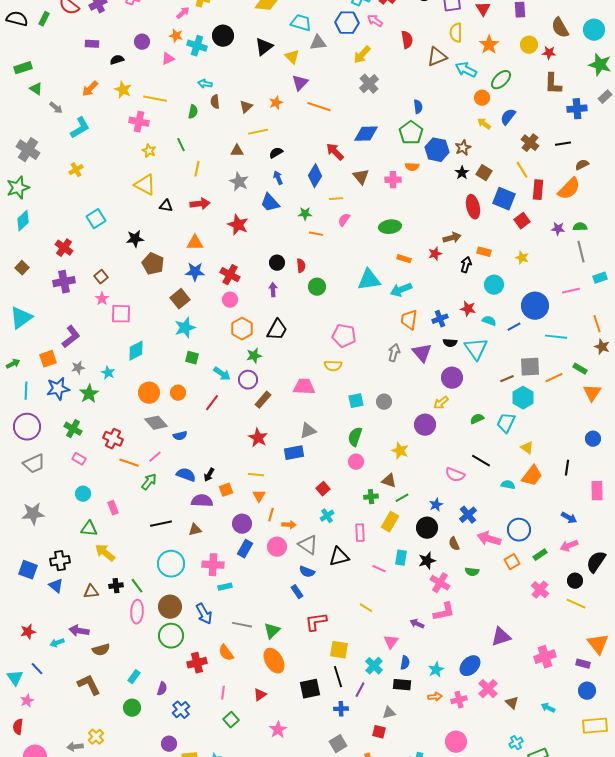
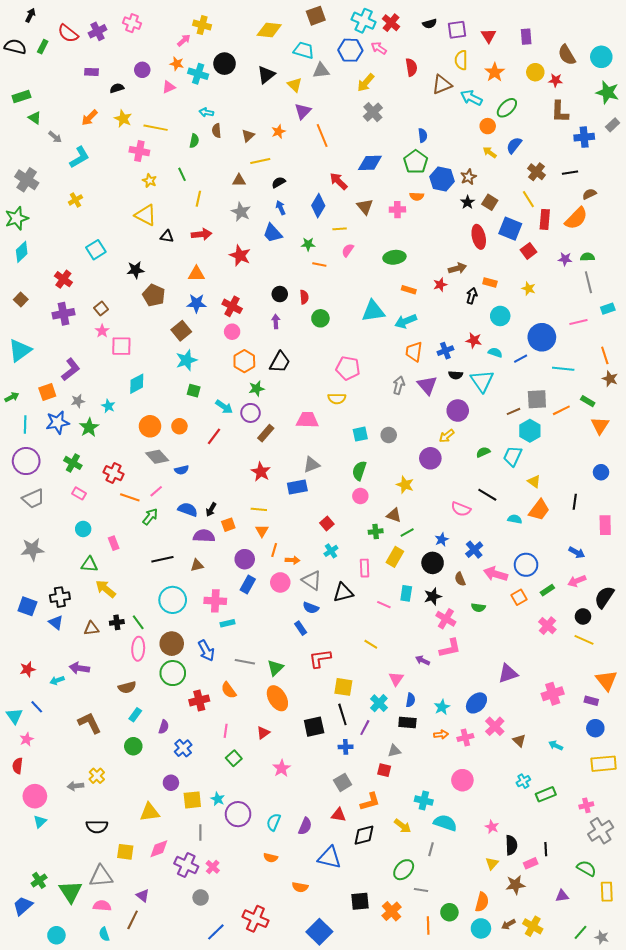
orange line: (319, 107) -> (322, 136), turned 50
brown semicircle: (101, 650) -> (127, 687), moved

